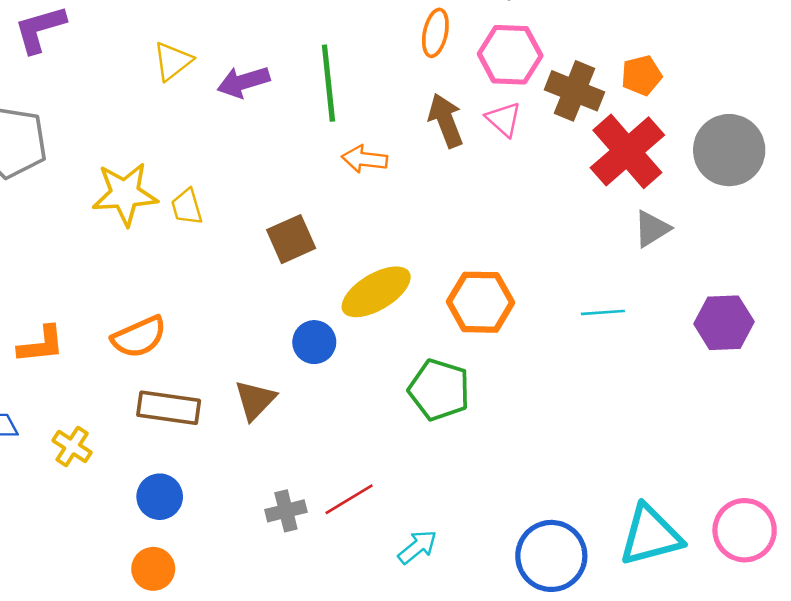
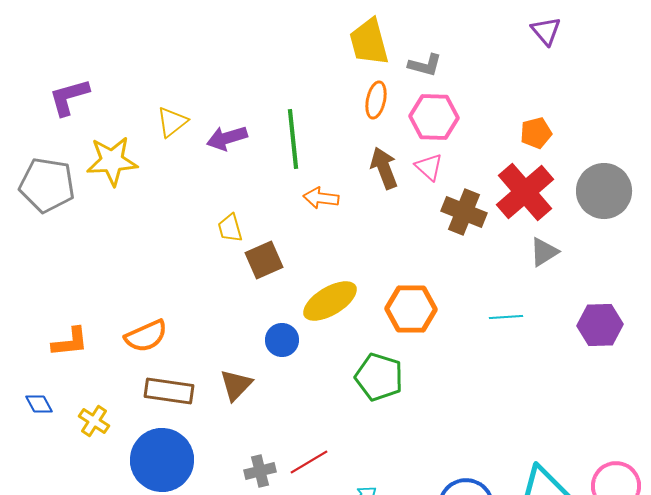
brown cross: (575, 91) -> (464, 212), moved
yellow star: (125, 194) -> (112, 161), moved
yellow trapezoid: (187, 207) -> (230, 228), moved
blue circle: (160, 497) -> (162, 460), size x1.8

